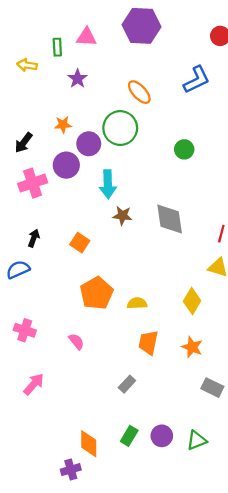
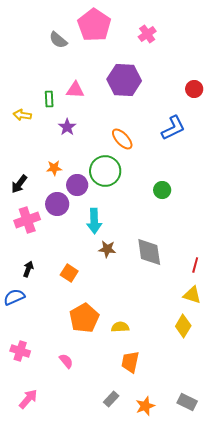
yellow diamond: (192, 301) -> (183, 326), moved
orange star: (192, 347) -> (145, 406), moved, turned 30

